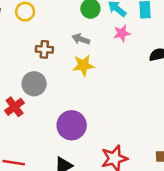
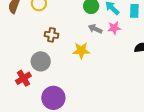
gray arrow: (81, 39) -> (95, 29), moved
purple circle: (72, 125) -> (53, 98), moved

